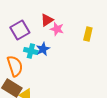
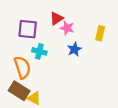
purple square: (20, 30) -> (28, 29), turned 36
blue star: (43, 49) -> (74, 49), moved

